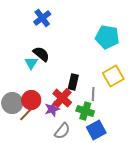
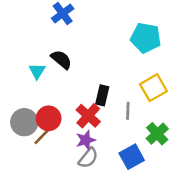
cyan triangle: (31, 63) -> (37, 71), moved
purple star: (52, 109) -> (86, 140), moved
green cross: (85, 111) -> (157, 134), moved, turned 30

